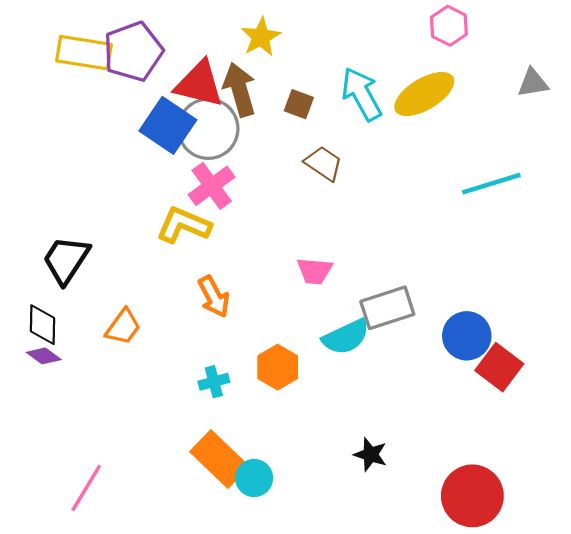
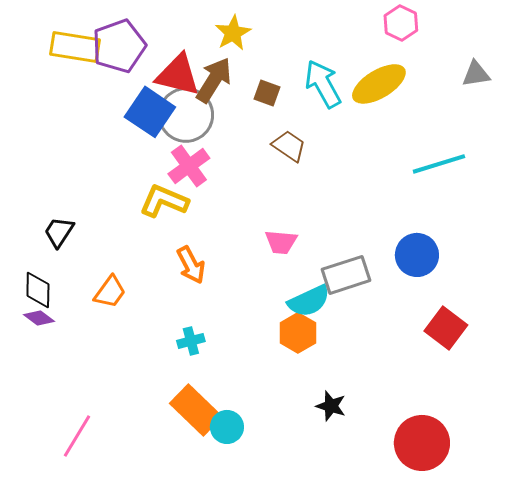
brown arrow: (240, 90) -> (214, 80), turned 48
black trapezoid: (66, 260) -> (59, 232), size x0.7
blue circle: (467, 336) -> (417, 255), moved
orange hexagon: (278, 367) -> (298, 333), moved

